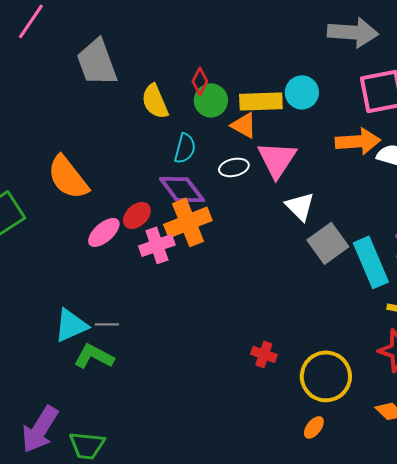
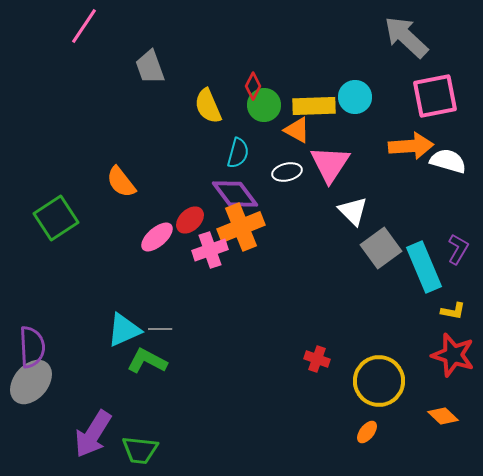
gray arrow: (353, 32) -> (406, 37), turned -141
gray trapezoid: (97, 62) -> (150, 67), size x0.7
orange semicircle: (68, 177) -> (121, 182), size x0.7

